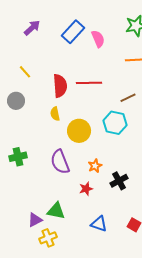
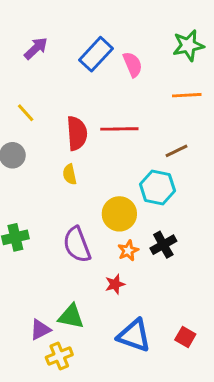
yellow circle: (79, 131) -> (119, 214), moved
black cross: (119, 181) -> (163, 245), moved
blue triangle: (99, 224) -> (134, 336), size x1.4

